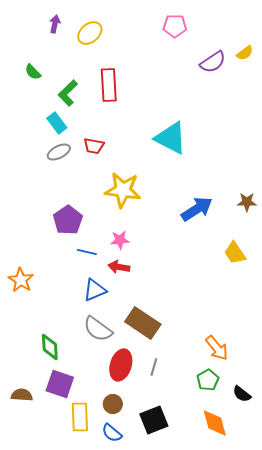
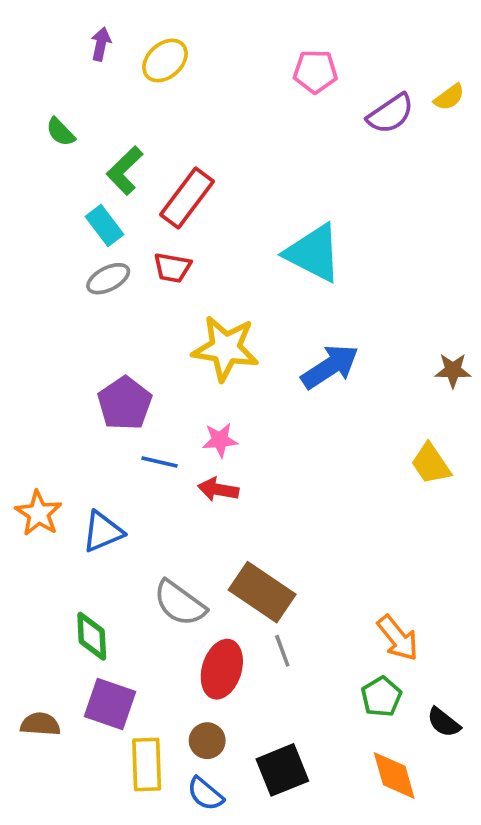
pink pentagon: (175, 26) -> (315, 72), moved
red rectangle: (109, 85) -> (187, 198), moved, turned 40
blue arrow: (197, 209) -> (330, 367), moved
blue triangle: (95, 290) -> (103, 532), moved
gray line: (154, 367) -> (282, 651), moved, turned -36

